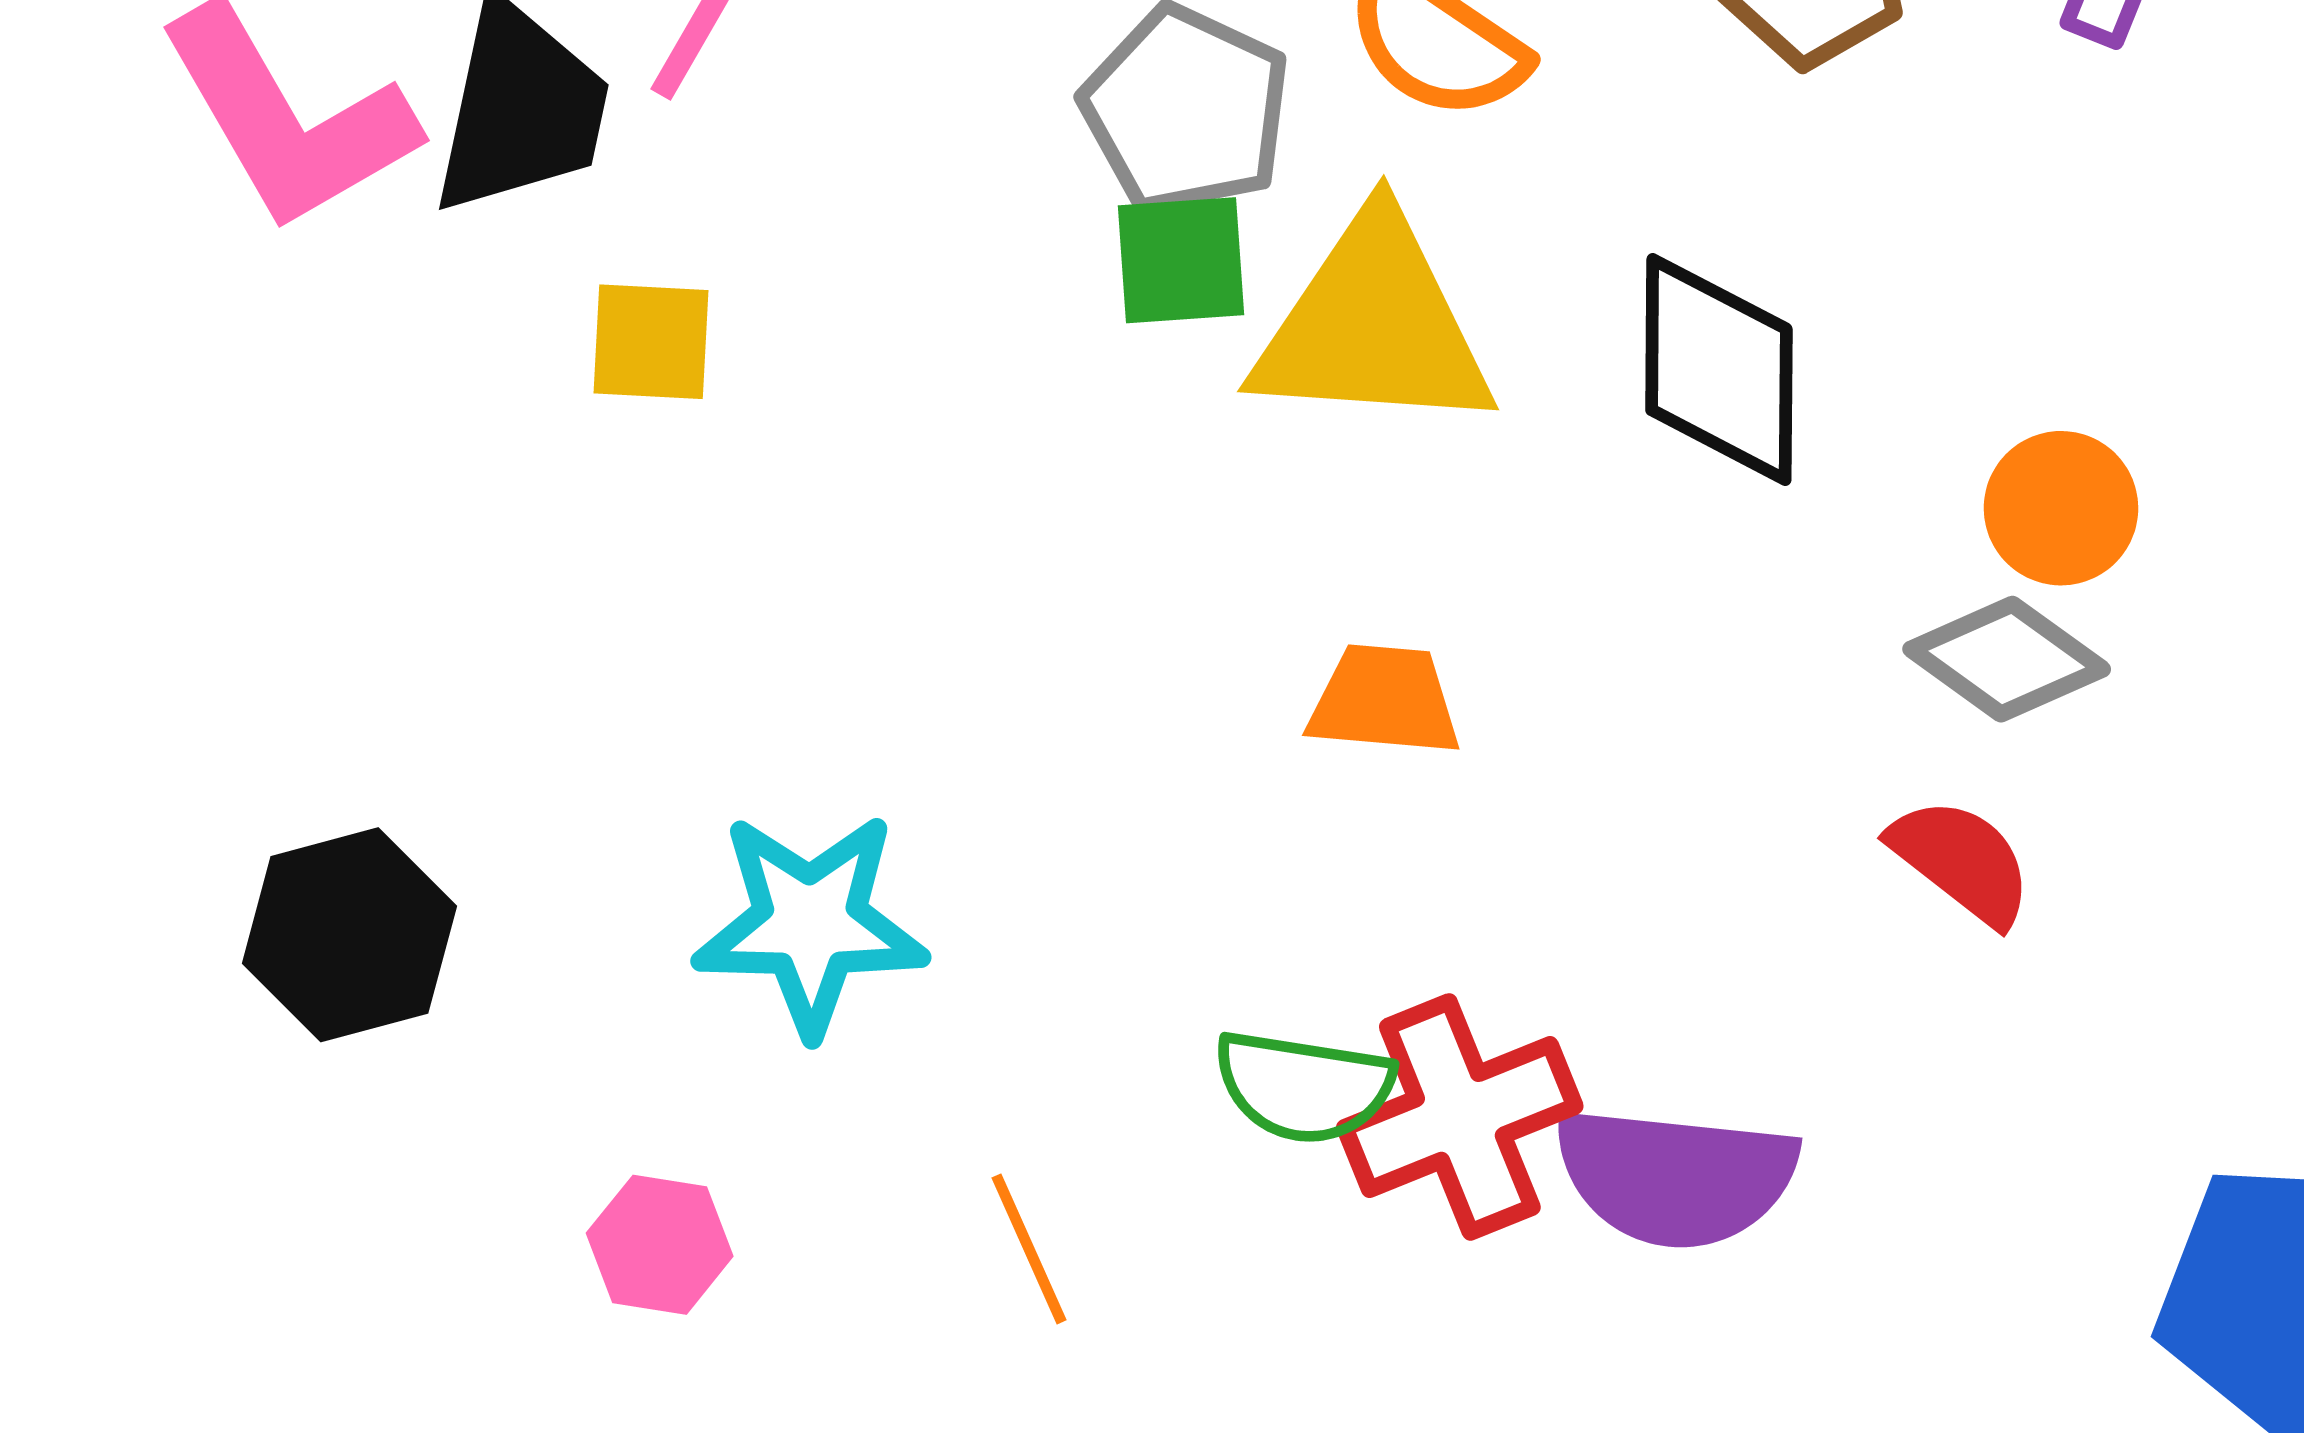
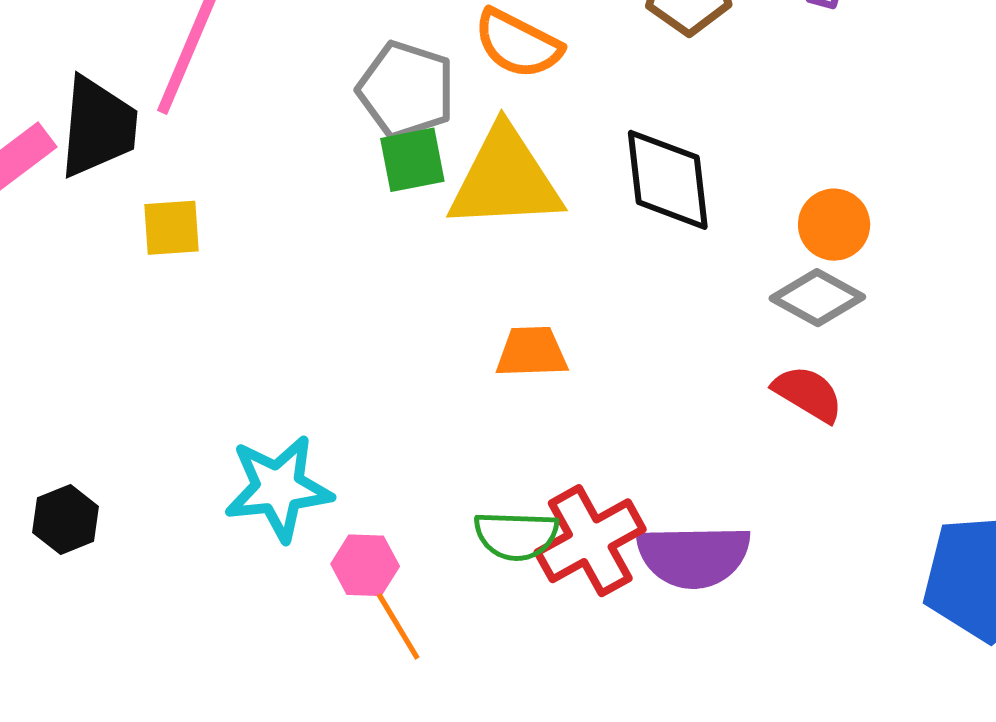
black hexagon: (349, 935) -> (66, 520), size x0.7
pink hexagon: (660, 1245) -> (365, 565), moved

